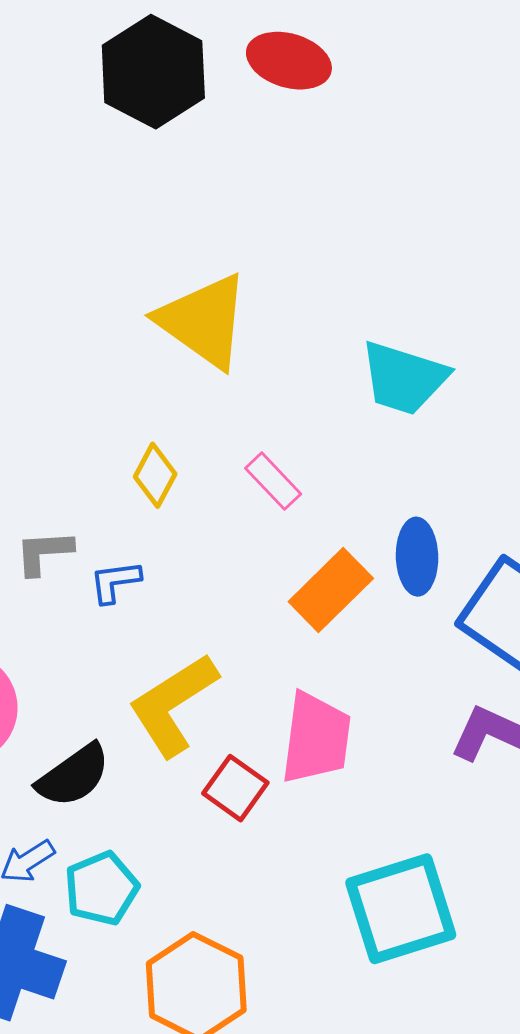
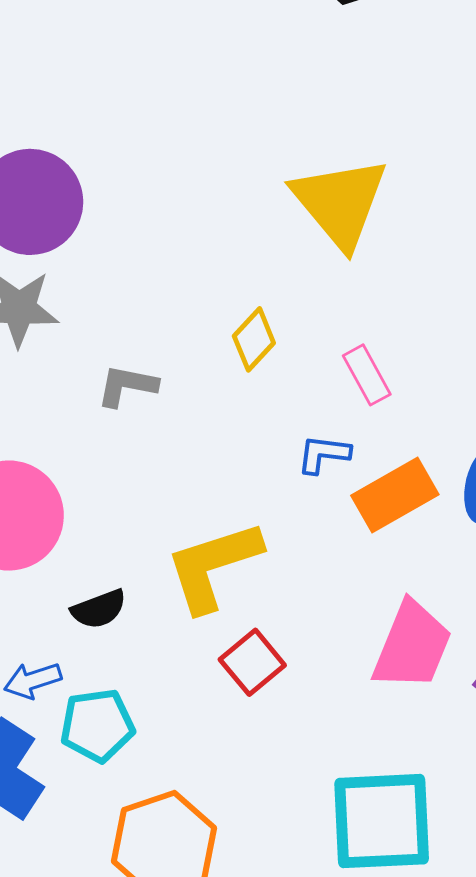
blue L-shape: (115, 582) -> (324, 454), moved
pink trapezoid: (316, 738) -> (412, 646), moved
black semicircle: (73, 776) -> (99, 609), size x0.7

